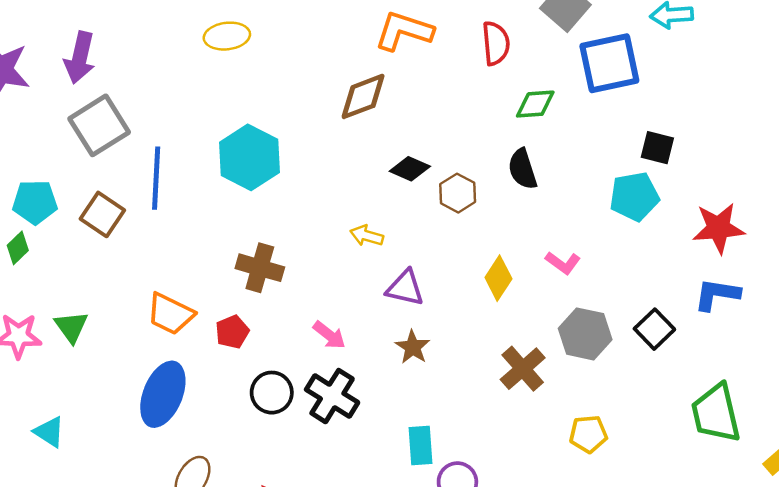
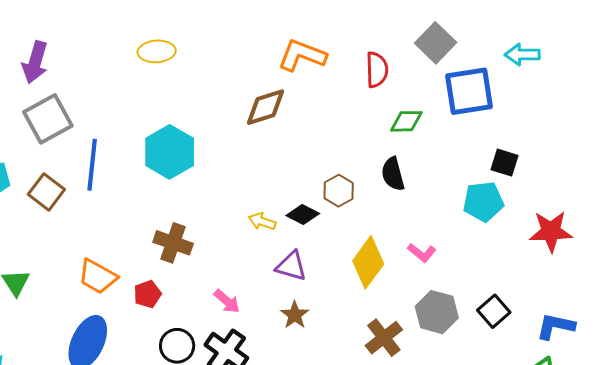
black diamond: (410, 169) -> (303, 214), moved
yellow diamond: (498, 278) -> (368, 262), size x1.4
blue L-shape: (717, 294) -> (556, 326), moved

